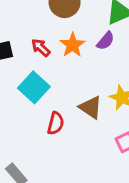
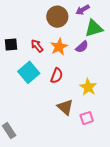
brown triangle: (91, 107) -> (65, 107), moved
red semicircle: (56, 123) -> (57, 76), moved

